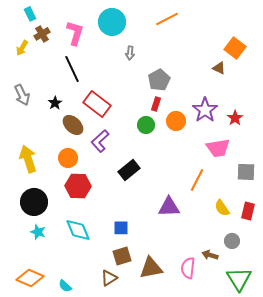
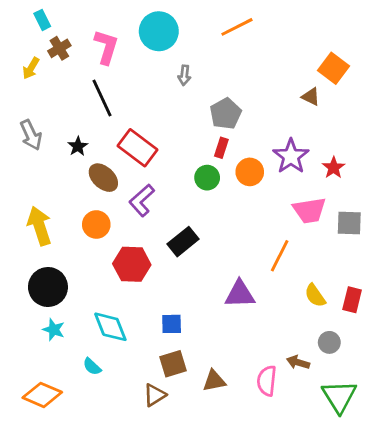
gray square: (246, 172) -> (349, 223), moved
red hexagon: (78, 186) -> (132, 264), moved
brown triangle: (151, 268) -> (214, 381), size x0.7
cyan semicircle: (65, 286) -> (92, 367), moved

